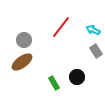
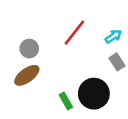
cyan arrow: (93, 30) -> (113, 36), turned 120
black circle: (77, 77) -> (94, 94), size x1.6

